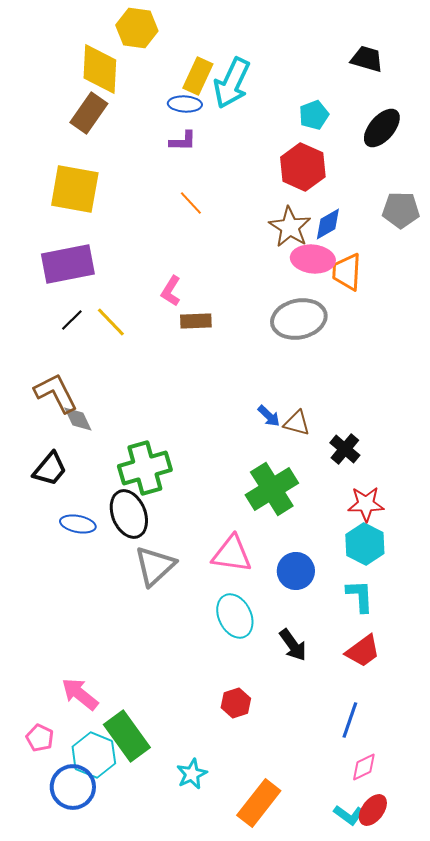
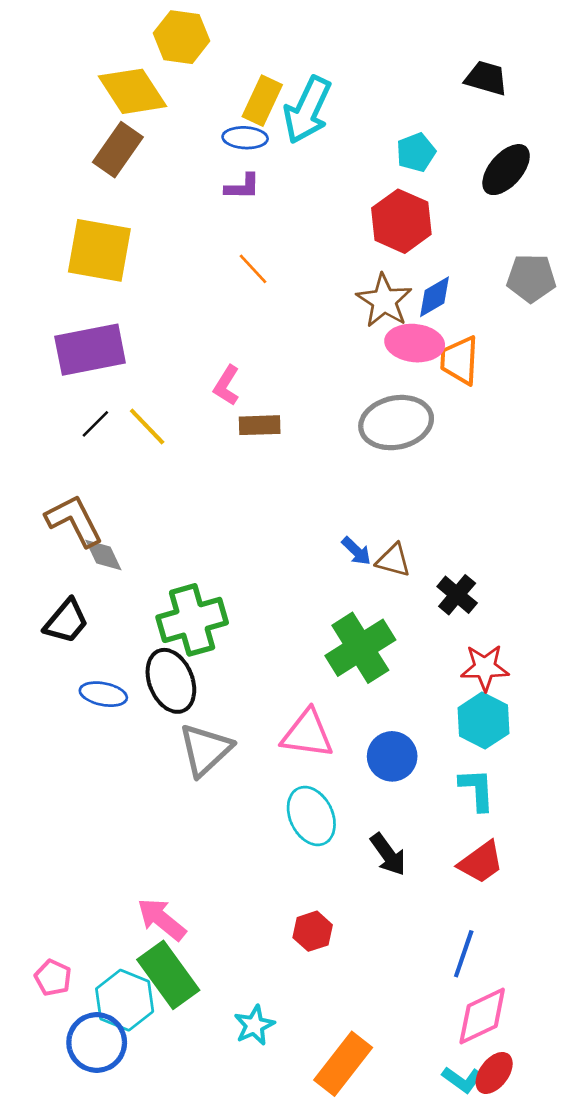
yellow diamond: (100, 69) -> (132, 91), turned -36
pink arrow: (80, 694) -> (162, 919), moved
pink diamond: (364, 767) -> (482, 1016), size x1.6

